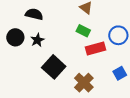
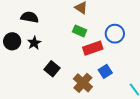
black square: (54, 67) -> (52, 69), size x0.7
blue square: (120, 73) -> (105, 71), moved

